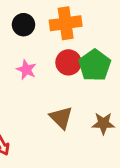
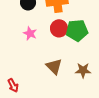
green pentagon: (95, 65) -> (77, 30), turned 30

